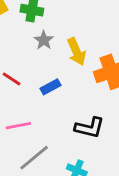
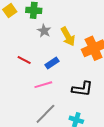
pink line: (18, 126) -> (43, 85), moved

